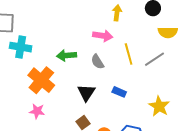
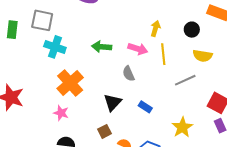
yellow line: (129, 54) -> (163, 54), moved
green arrow: (67, 55) -> (102, 47), moved

